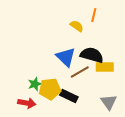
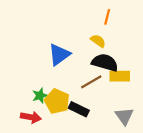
yellow semicircle: (77, 26) -> (98, 41), moved
blue triangle: (66, 57) -> (59, 55), moved, turned 40
yellow pentagon: (50, 89) -> (57, 101), turned 30

